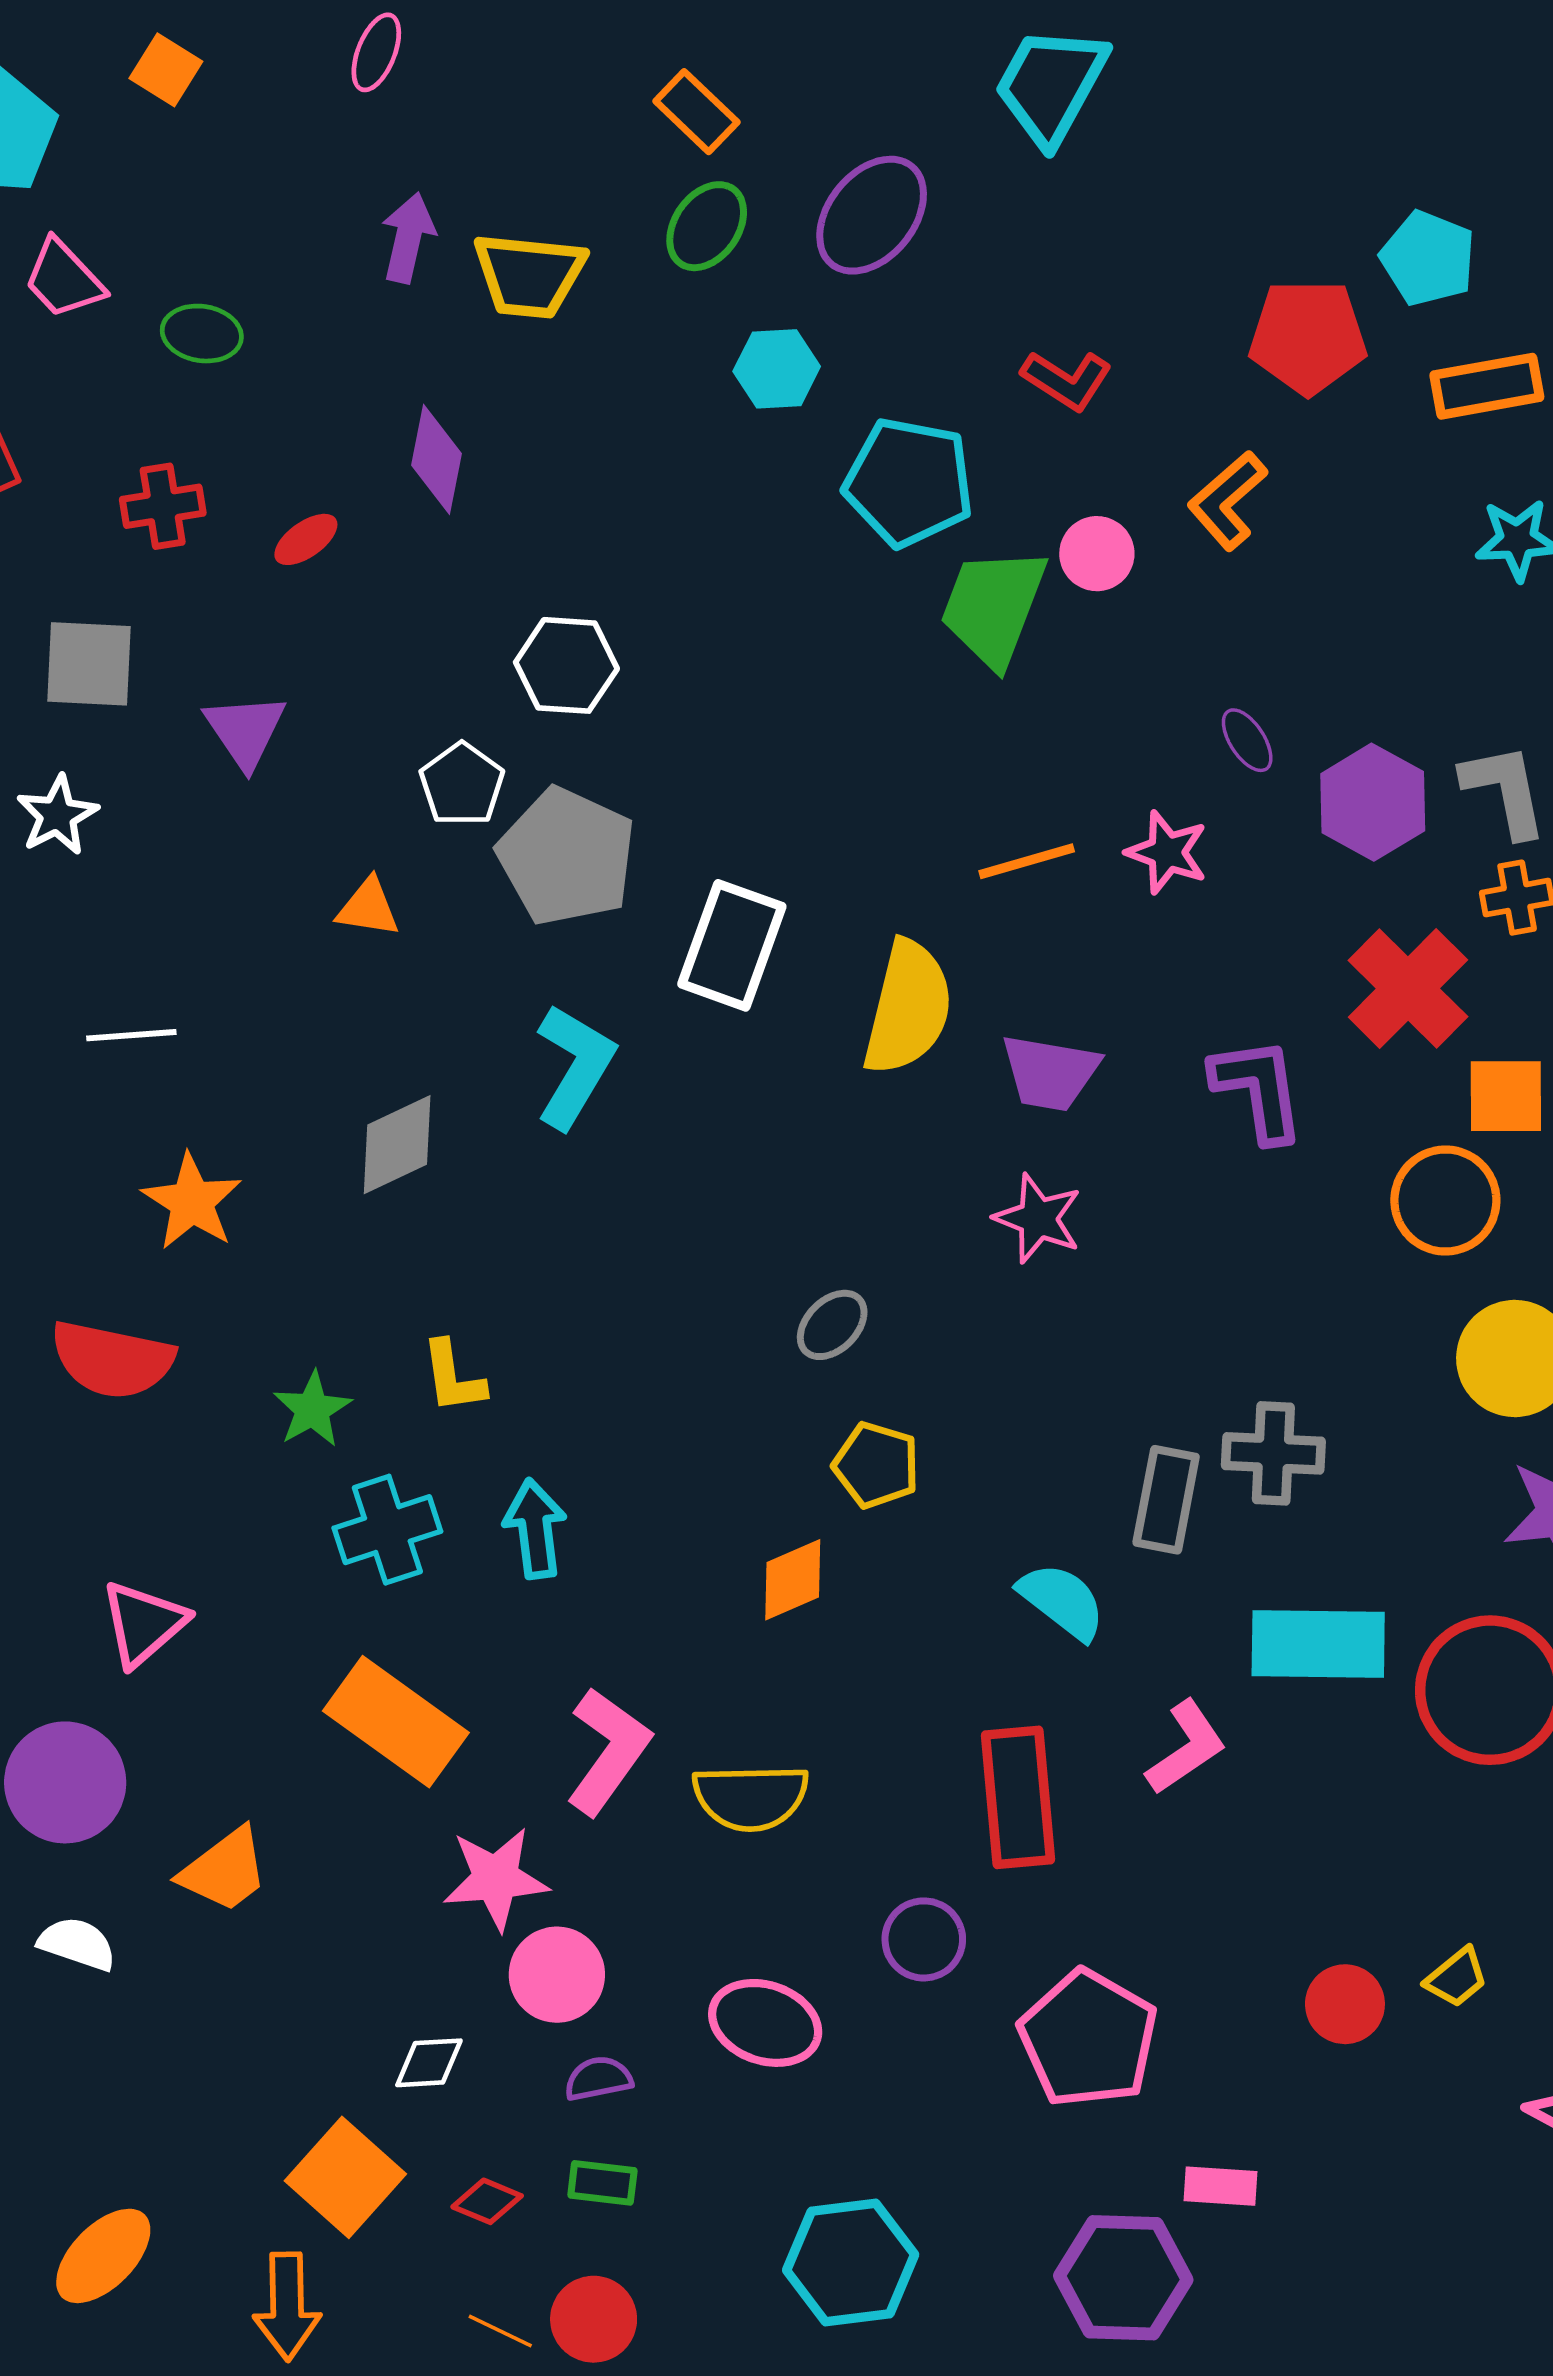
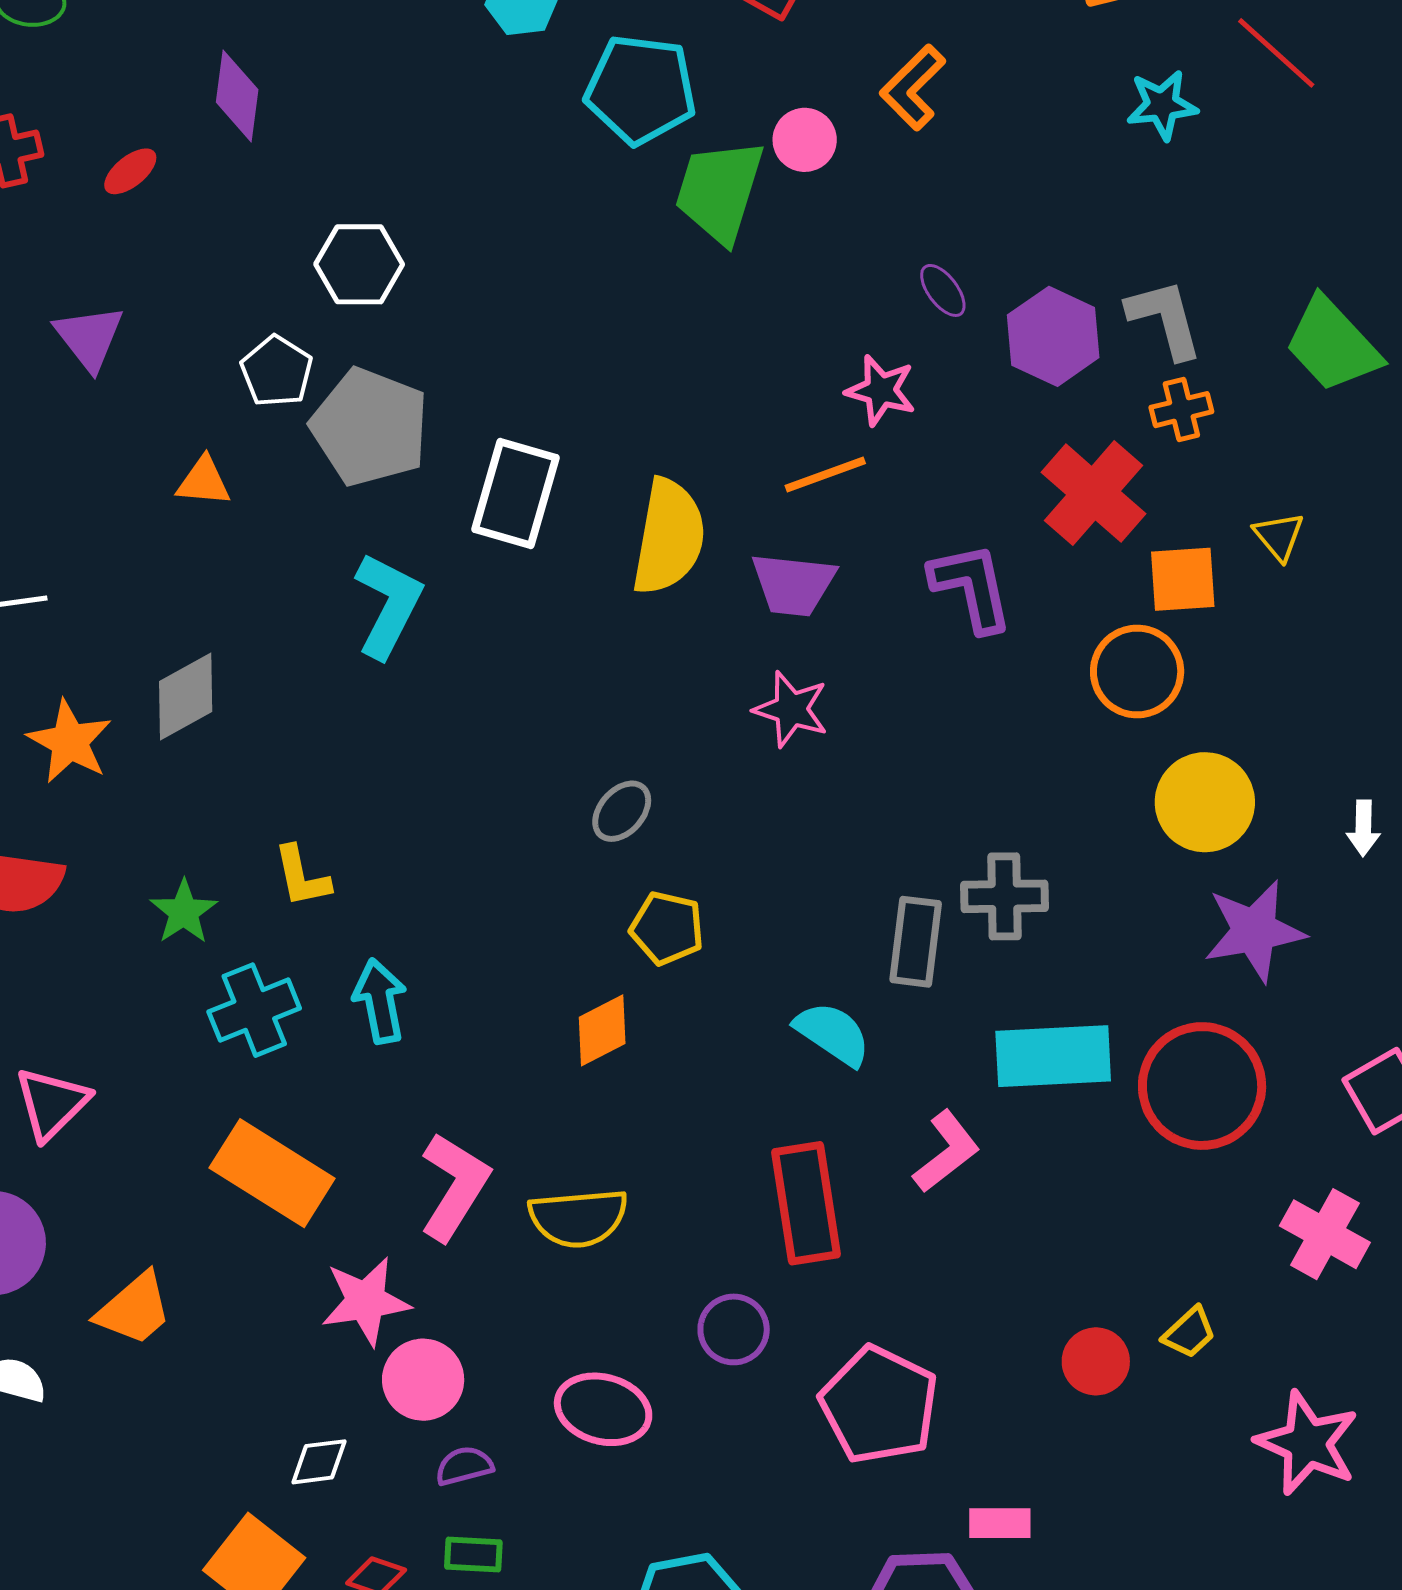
orange line: (1027, 861) -> (825, 475), moved
gray diamond: (397, 1145) -> (186, 696), moved

